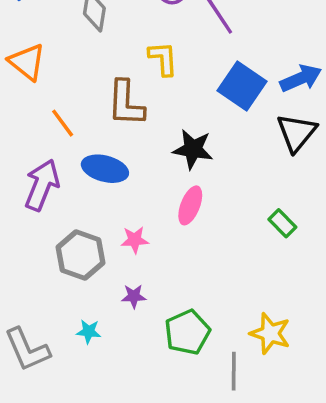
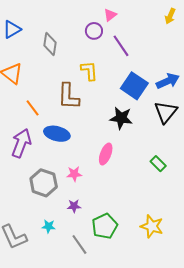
black star: (193, 149) -> (121, 118), moved
gray line: (234, 371) -> (79, 244), moved, turned -35

